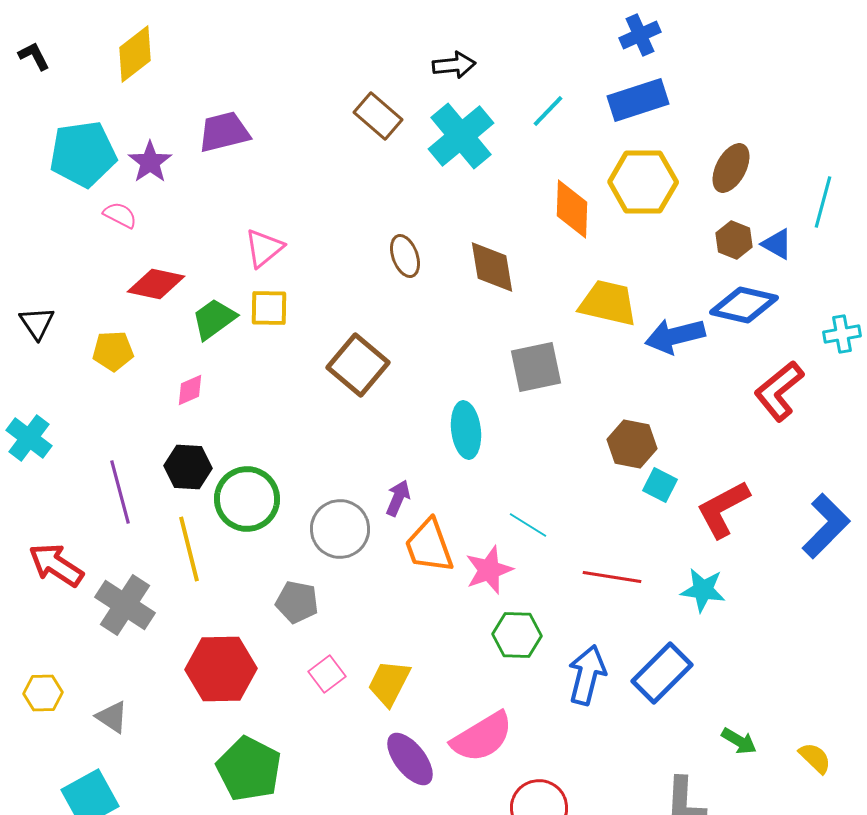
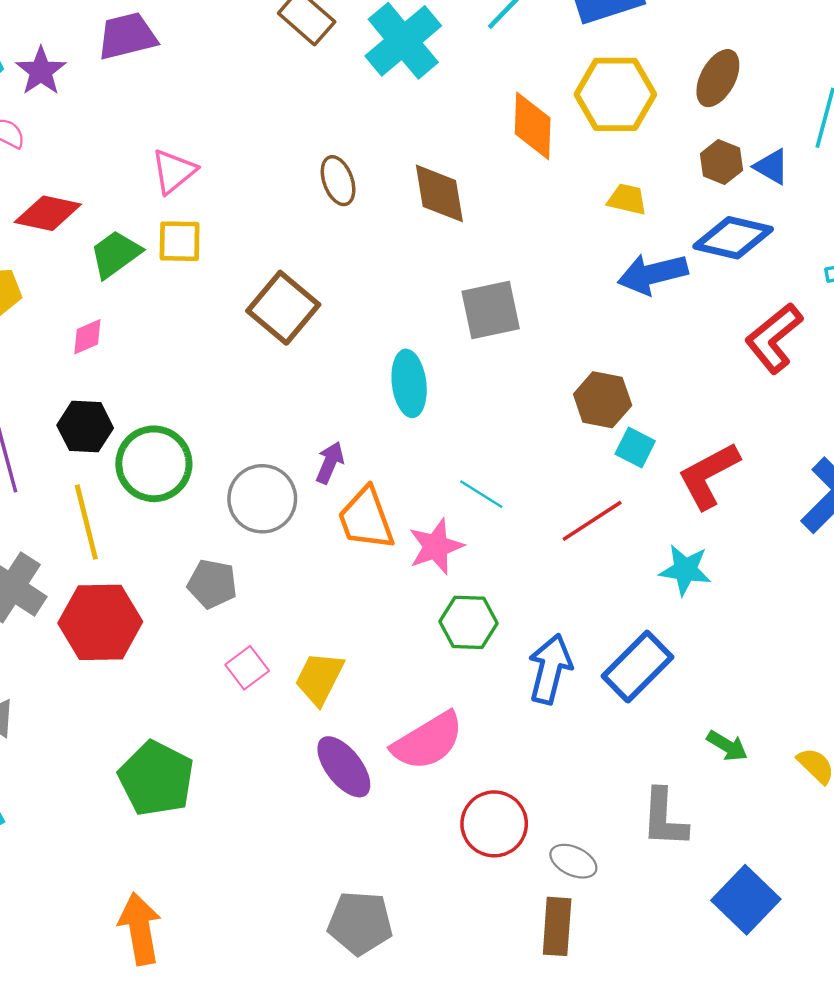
yellow trapezoid: (608, 303) -> (627, 199), moved, size x0.6
red line: (612, 577) -> (592, 521), moved, turned -42
red hexagon: (221, 669) -> (100, 622), moved

